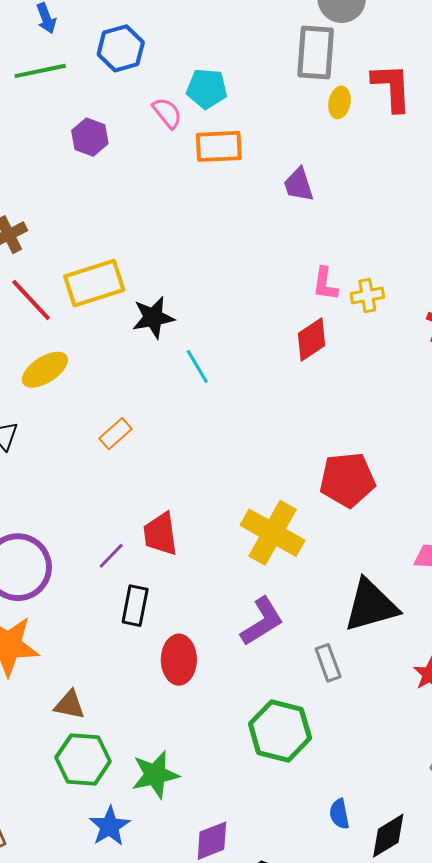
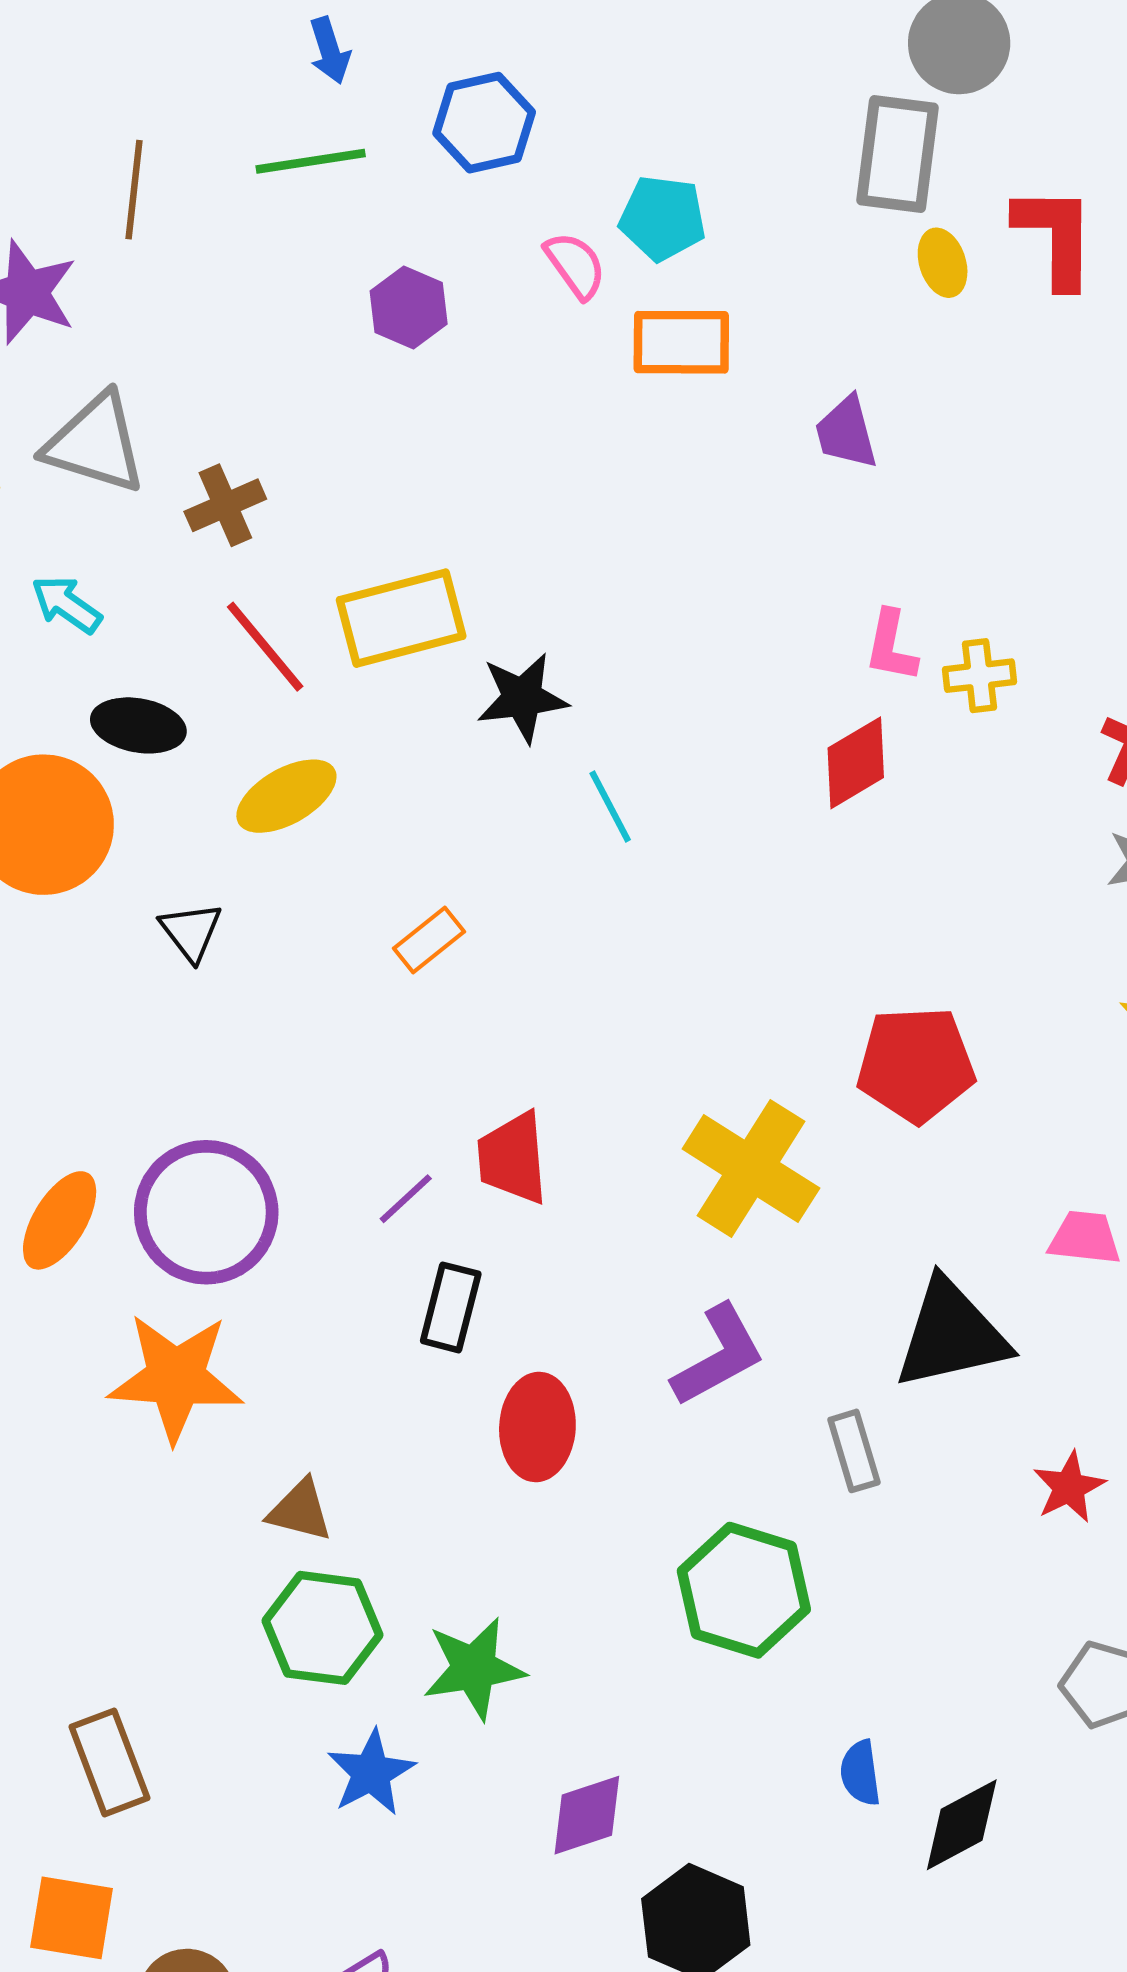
yellow ellipse: (340, 102) -> (943, 263), turned -32

